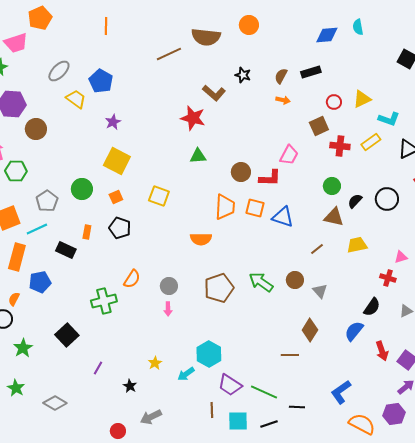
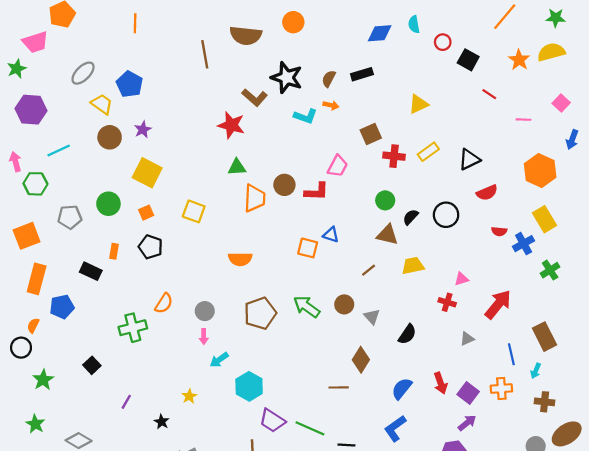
brown line: (169, 54) -> (205, 54), turned -75
black star: (243, 75) -> (287, 78), size x1.8
red circle: (334, 102) -> (443, 42), moved
cyan L-shape: (389, 119) -> (305, 116), moved
brown circle: (36, 129) -> (110, 137), moved
gray pentagon: (47, 201) -> (70, 217), turned 30
orange trapezoid: (225, 207) -> (255, 198), moved
orange square: (255, 208) -> (308, 248), moved
blue triangle: (283, 217) -> (331, 235), size x0.7
cyan line: (37, 229) -> (59, 151), moved
black semicircle: (372, 307) -> (407, 334), moved
blue semicircle: (354, 331) -> (402, 389), moved
black square: (67, 335) -> (92, 365), size x0.7
cyan arrow: (186, 374) -> (219, 360), moved

